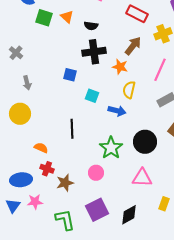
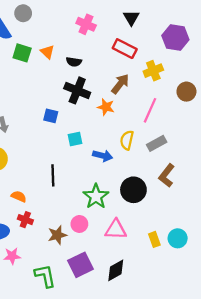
black cross: (94, 52) -> (77, 90), turned 30
yellow semicircle: (129, 90) -> (127, 140), moved
cyan square: (92, 96) -> (75, 139), turned -32
pink triangle: (142, 178) -> (116, 230), moved
brown star: (65, 183) -> (57, 235), moved
yellow rectangle: (164, 204) -> (154, 239), moved, turned -40

